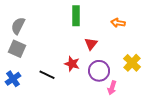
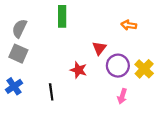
green rectangle: (76, 16) -> (62, 16), moved
purple circle: (99, 71) -> (118, 66), moved
black line: (47, 75) -> (51, 92), moved, turned 56

